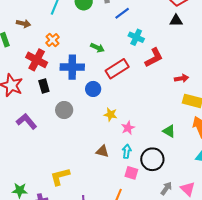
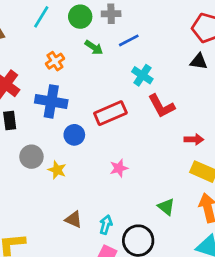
orange cross: (53, 40) -> (55, 61), moved
green arrow: (97, 48) -> (94, 47), moved
red L-shape: (154, 58) -> (161, 106), turned 80
yellow star: (111, 114) -> (57, 170), moved
pink star: (128, 128) -> (119, 168), moved

